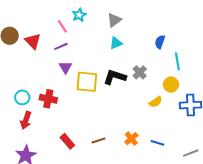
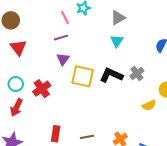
red triangle: (33, 41) -> (18, 48), moved
cyan triangle: (116, 43) -> (117, 41), turned -40
red cross: (48, 99) -> (42, 89), turned 36
red rectangle: (67, 141) -> (56, 134), turned 42

